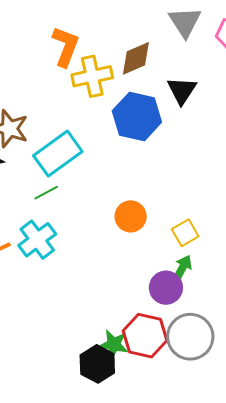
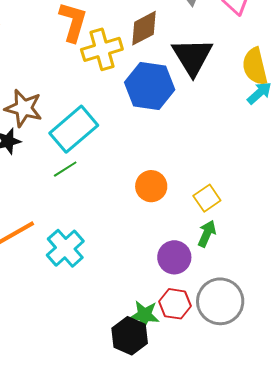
black triangle: (182, 91) -> (192, 57), size x1.4
cyan cross: (37, 240) -> (65, 248), moved
purple circle: (166, 288) -> (174, 257), moved
red hexagon: (145, 336) -> (175, 304), size x0.7

